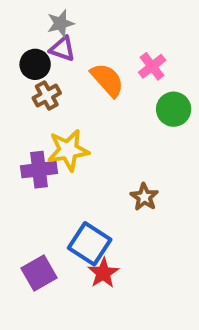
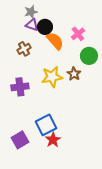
black circle: (35, 64) -> (45, 27), moved
yellow star: (68, 150) -> (52, 77), moved
brown star: (144, 197) -> (74, 74), moved
blue square: (90, 244) -> (46, 125), turned 30

